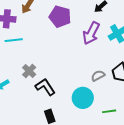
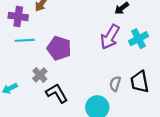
purple pentagon: (60, 17) -> (59, 48), moved
gray semicircle: (98, 76) -> (115, 84), turned -48

